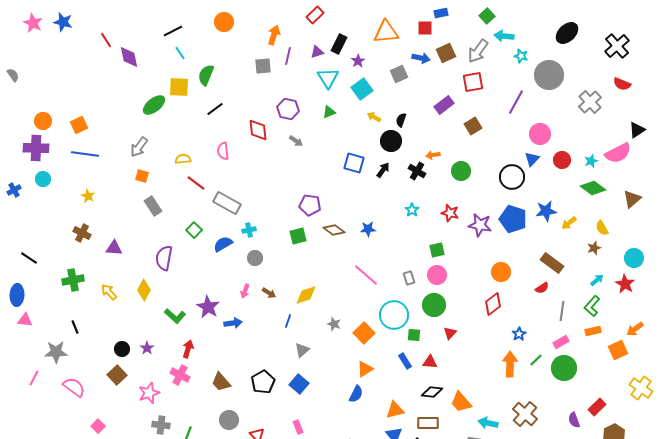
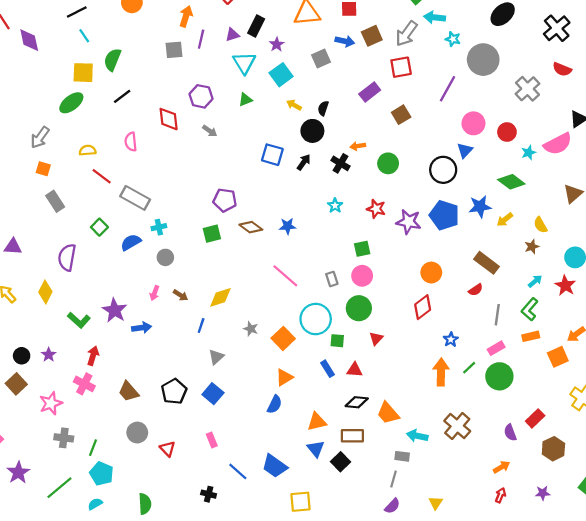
green ellipse: (154, 105) -> (71, 103), moved
red circle: (562, 160) -> (507, 132), moved
green diamond: (593, 188) -> (511, 182), moved

